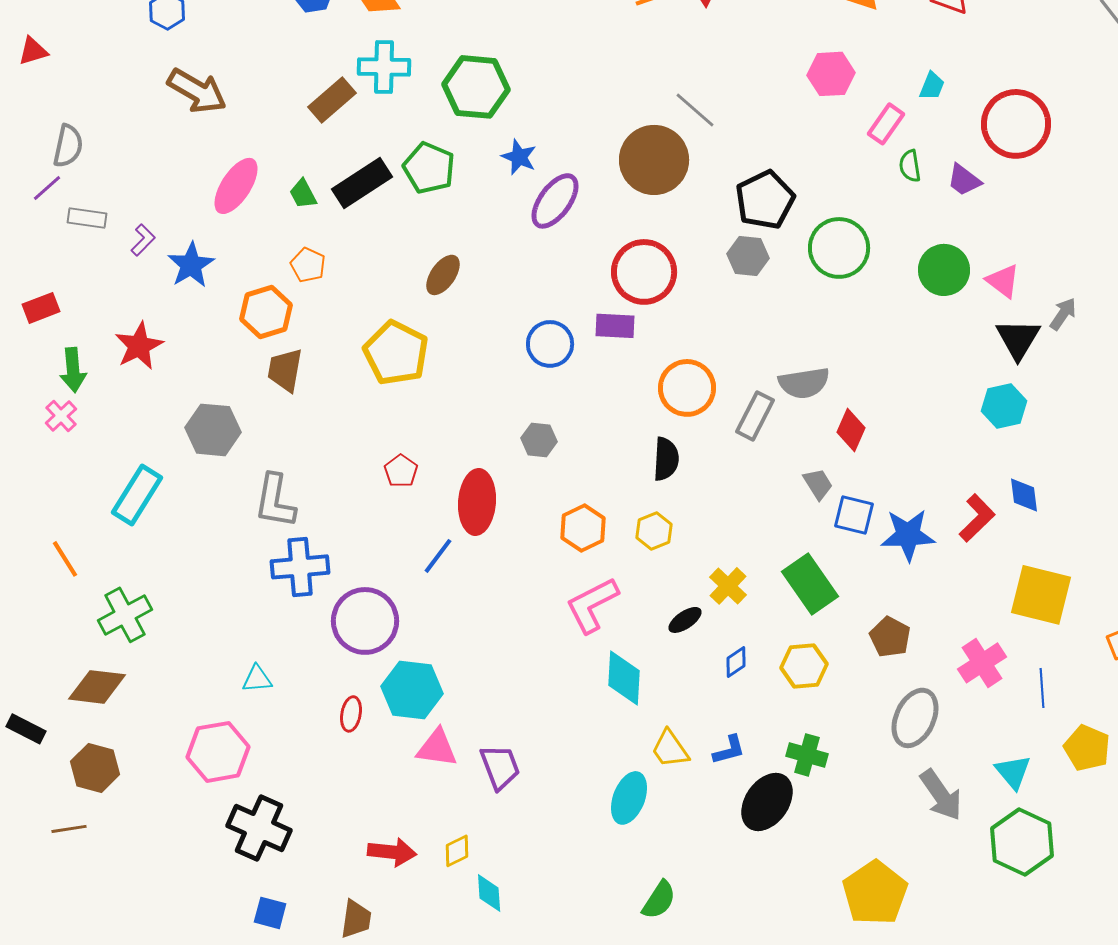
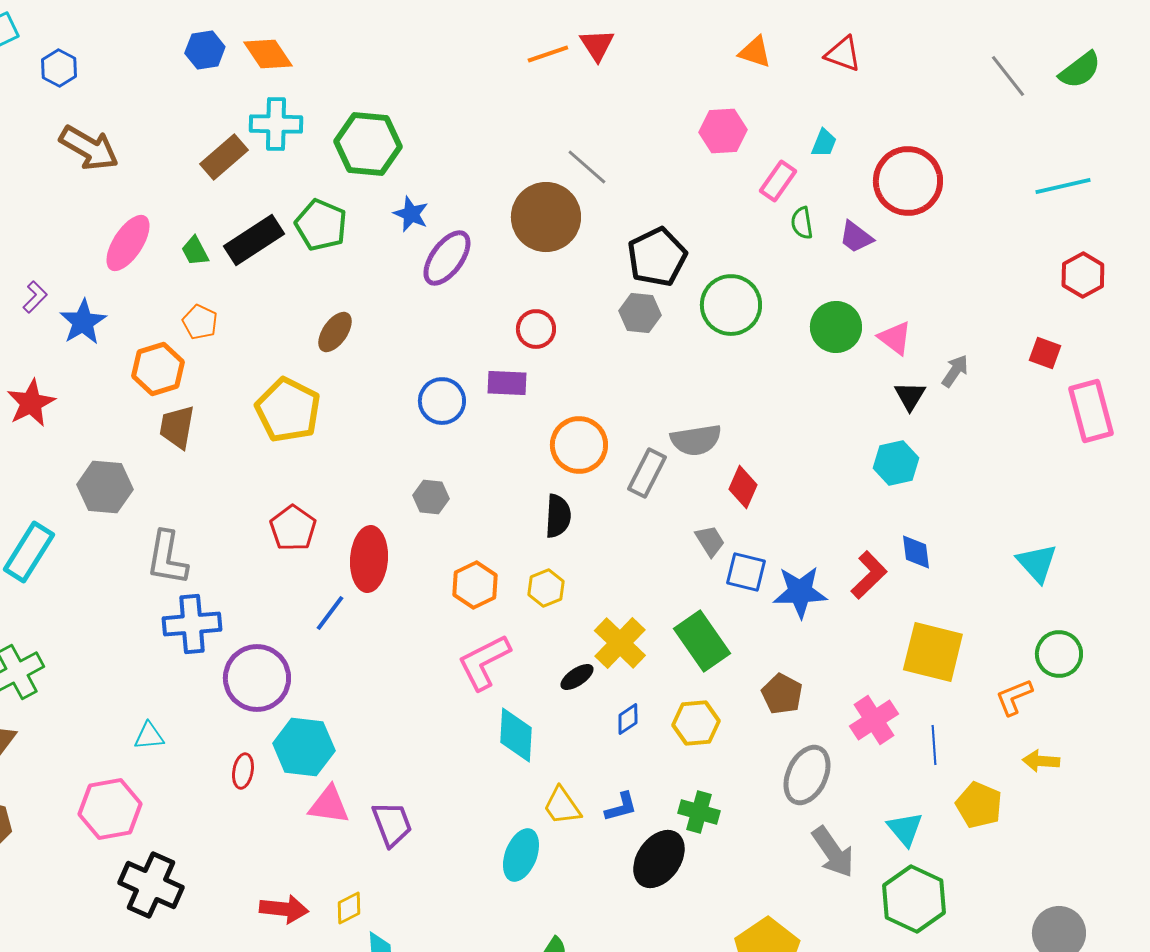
red circle: (644, 272) -> (536, 329), size x0.6
black triangle: (1018, 339) -> (910, 396), size x0.7
red pentagon: (401, 471) -> (293, 528), size x1.4
yellow cross: (728, 586) -> (620, 643), size x1.4

